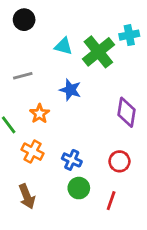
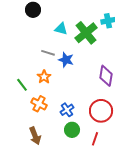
gray line: (23, 76) -> (48, 53), moved, turned 32
blue cross: (72, 160) -> (67, 110), turned 32
red circle: (119, 161) -> (101, 111), size x1.5

